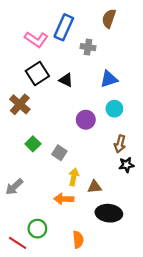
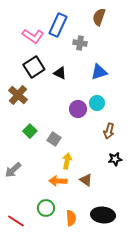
cyan circle: (114, 109) -> (97, 103), moved
black star: (126, 165) -> (115, 159), moved
brown triangle: (95, 187) -> (86, 180), moved, turned 40
black ellipse: (109, 213) -> (103, 215), moved
green circle: (37, 229) -> (46, 208), moved

